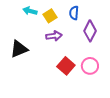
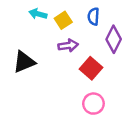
red square: (66, 66) -> (91, 68), moved
pink circle: (90, 66) -> (93, 104), moved

